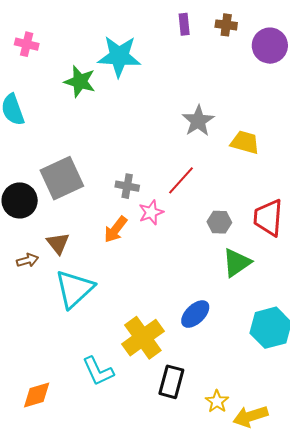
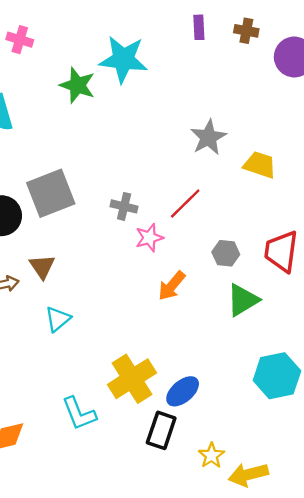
orange arrow: (116, 229) -> (172, 286), moved
cyan triangle: (74, 289) -> (58, 319), size x0.6
blue ellipse: (195, 314) -> (183, 391), moved

